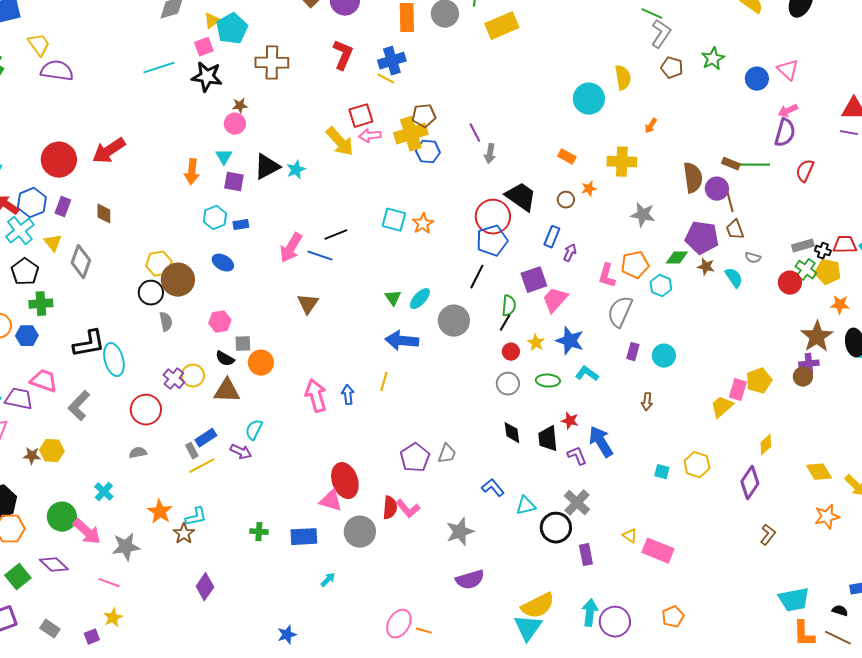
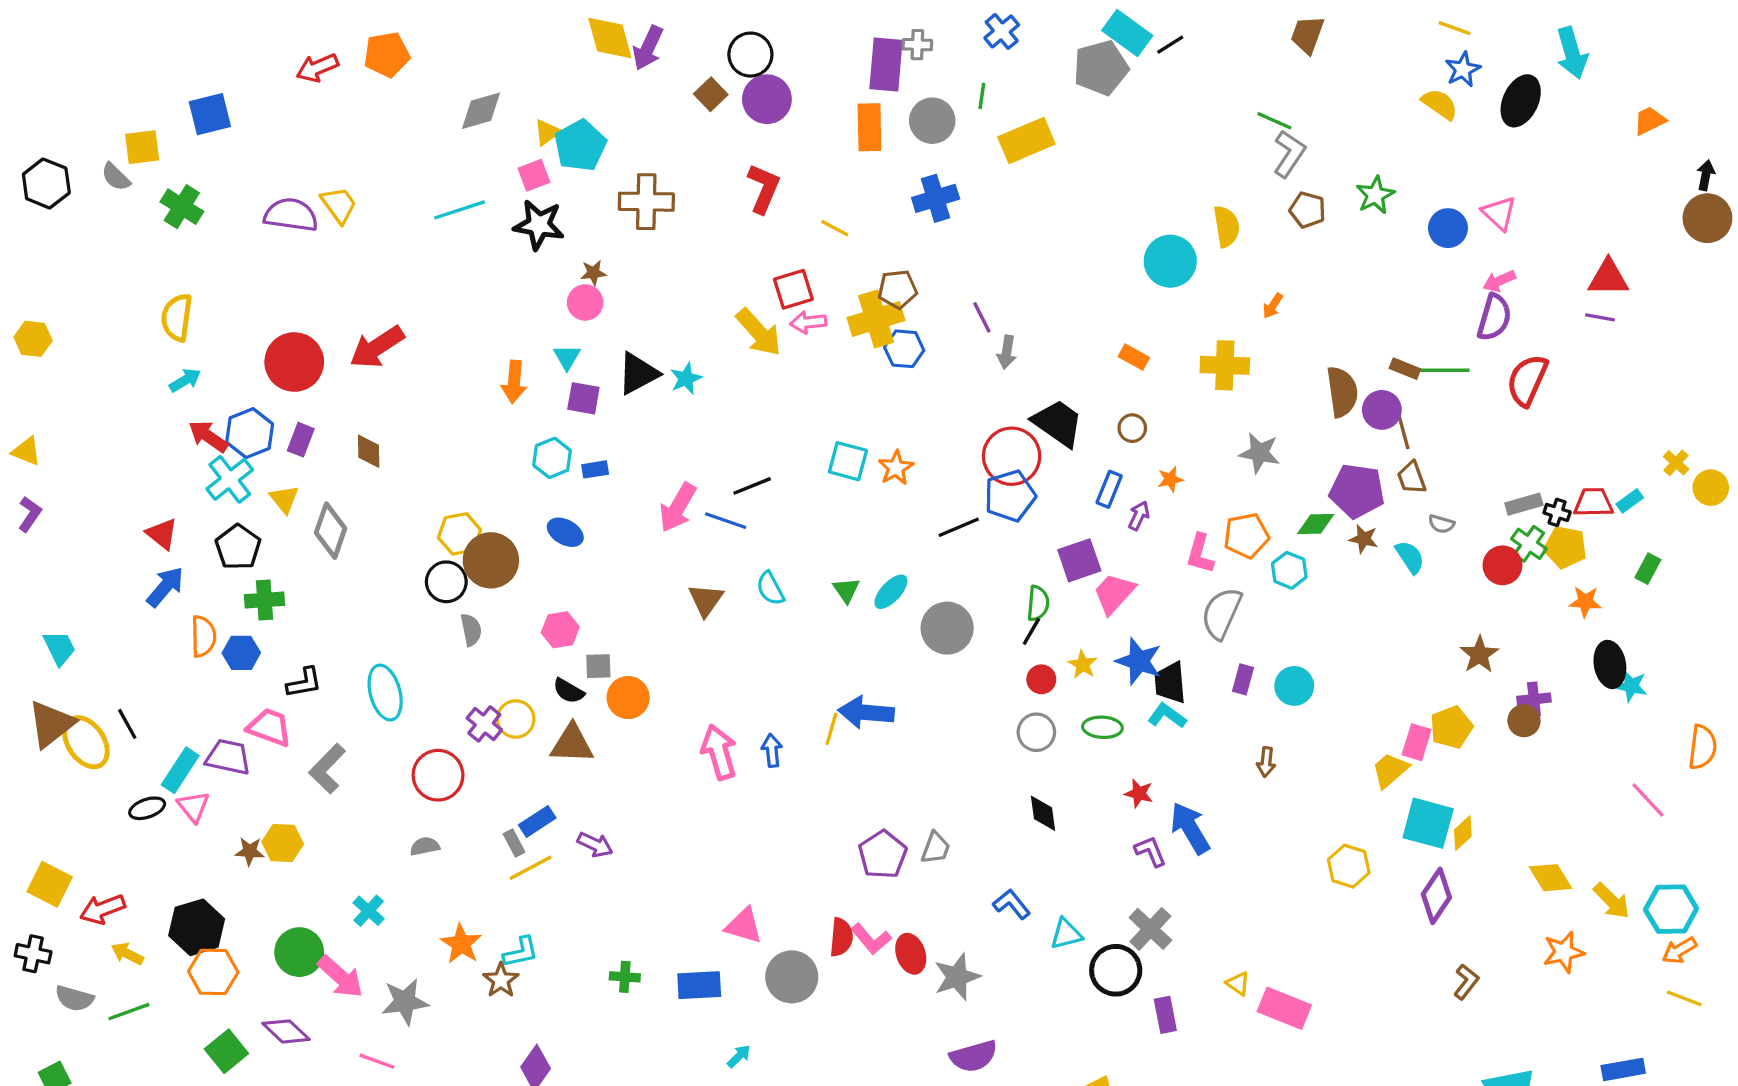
yellow trapezoid: (39, 45) -> (339, 205), moved
blue cross: (392, 61) -> (936, 198), moved
red semicircle: (805, 171) -> (1527, 380), size x1.4
orange star: (589, 189) -> (1170, 479), moved
black line: (477, 277) -> (959, 527), moved, turned 40
brown star: (817, 337) -> (1479, 655), moved, size x0.7
blue arrow: (402, 341) -> (866, 712), moved
black L-shape: (89, 344) -> (304, 683), moved, size x0.7
cyan semicircle: (254, 430) -> (770, 588), moved, turned -55
black trapezoid: (548, 439) -> (1170, 683), moved
cyan square: (662, 472) -> (1428, 823), moved, size x2.0
red ellipse: (345, 481) -> (911, 954), moved, size x0.7

